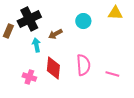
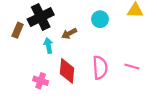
pink line: (112, 74) -> (132, 66), moved

